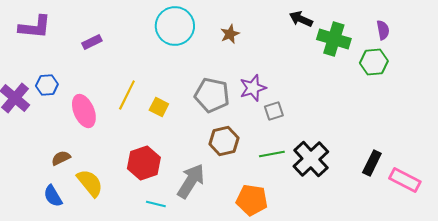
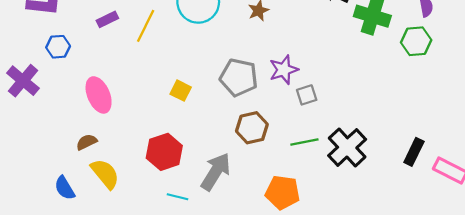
blue hexagon: (47, 85) -> (58, 47), moved
yellow line: (127, 95) -> (146, 26), moved
brown semicircle: (61, 158) -> (87, 142), moved

